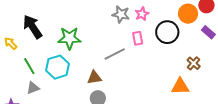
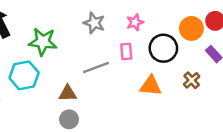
gray star: (121, 14) -> (94, 23), moved
brown cross: (194, 63) -> (192, 80), moved
orange triangle: (180, 86) -> (151, 86), moved

